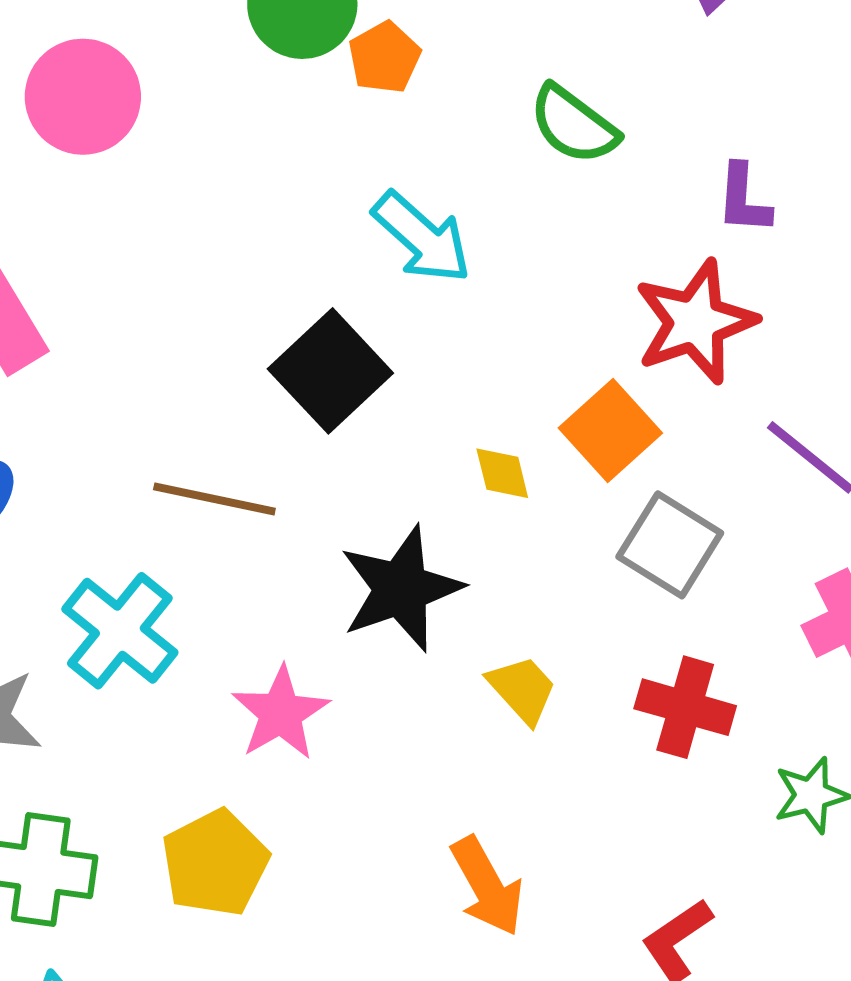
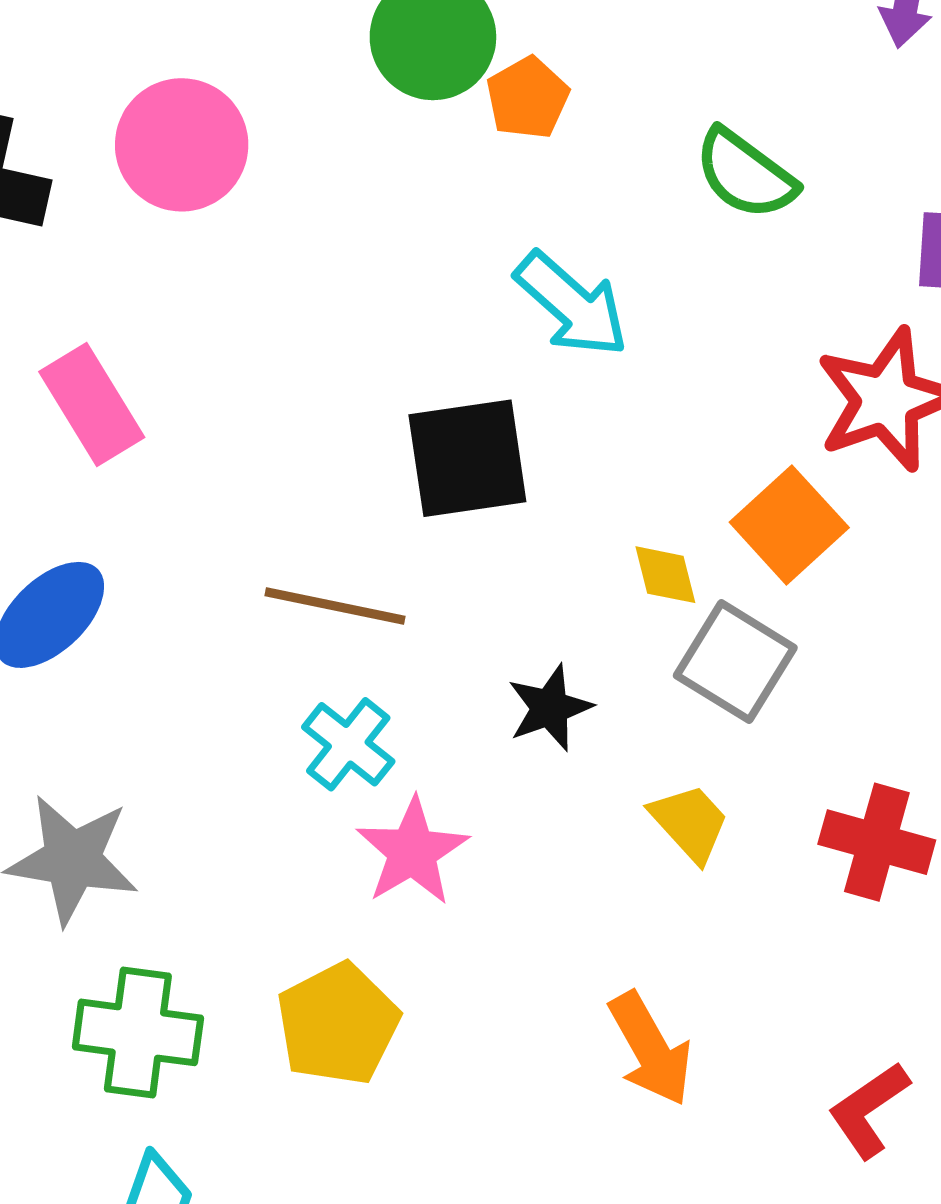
black square: (330, 371) -> (467, 458), turned 35
gray square: (670, 545) -> (735, 662), moved
black star: (401, 589) -> (550, 708), size x0.6
cyan cross: (120, 631) -> (348, 744), moved, size x0.7

